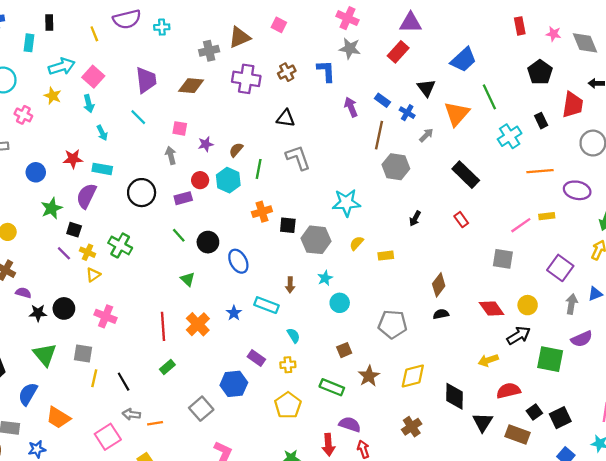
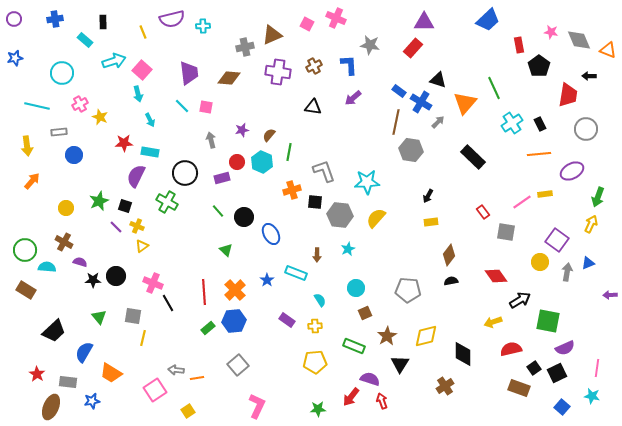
pink cross: (348, 18) -> (336, 18), moved
red rectangle: (520, 26) -> (519, 45), moved
cyan rectangle: (29, 43) -> (85, 40), turned -56
blue trapezoid: (463, 60) -> (488, 20), moved
black triangle: (426, 88) -> (438, 80), turned -36
yellow star: (53, 96) -> (100, 117), moved
purple arrow: (351, 107) -> (353, 98), moved, turned -108
blue cross: (407, 113) -> (421, 102), size x1.5
pink cross: (23, 115) -> (80, 104), turned 35
black rectangle: (541, 121) -> (540, 124), moved
pink square: (180, 128) -> (206, 107), moved
gray L-shape: (298, 158) -> (324, 171), moved
blue circle: (36, 172) -> (74, 155), moved
purple ellipse: (577, 190) -> (572, 171), turned -40
green star: (52, 208) -> (99, 201), moved
red rectangle: (461, 220) -> (483, 212), moved
yellow semicircle: (357, 243) -> (376, 218), size x1.5
green cross: (120, 245) -> (167, 202), moved
yellow rectangle: (386, 256) -> (431, 222), moved
cyan circle: (340, 303) -> (356, 288), moved
yellow circle: (528, 305) -> (540, 262), moved
purple semicircle: (582, 339) -> (565, 348), moved
green triangle: (45, 355) -> (99, 317), size x0.7
black line: (124, 382) -> (168, 303), moved
blue hexagon: (234, 384) -> (234, 321), moved
yellow pentagon: (288, 405) -> (315, 362), turned 30
black triangle: (483, 422) -> (400, 364), moved
brown cross: (412, 427) -> (445, 386), moved
red arrow: (328, 445) -> (351, 397), turned 42

